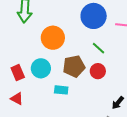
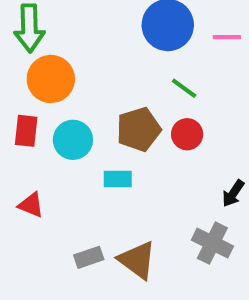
orange circle: (53, 38) -> (51, 79), moved
red rectangle: (18, 73) -> (26, 131), moved, turned 35

